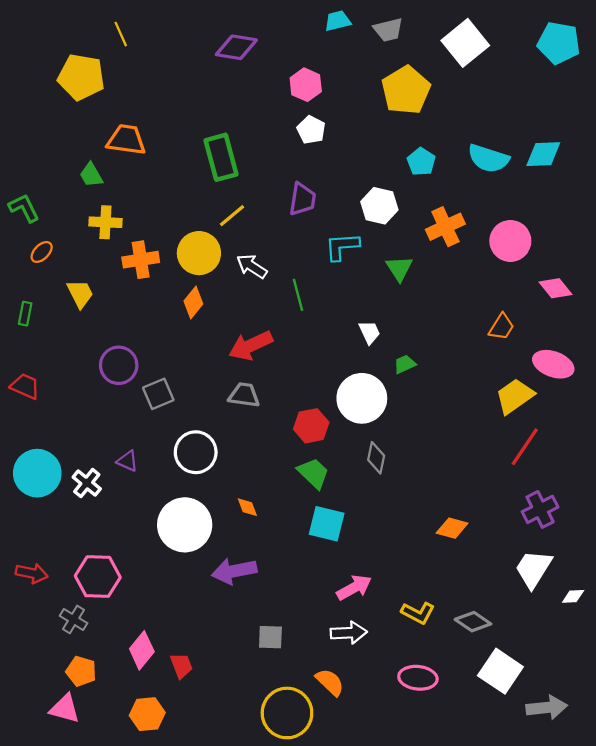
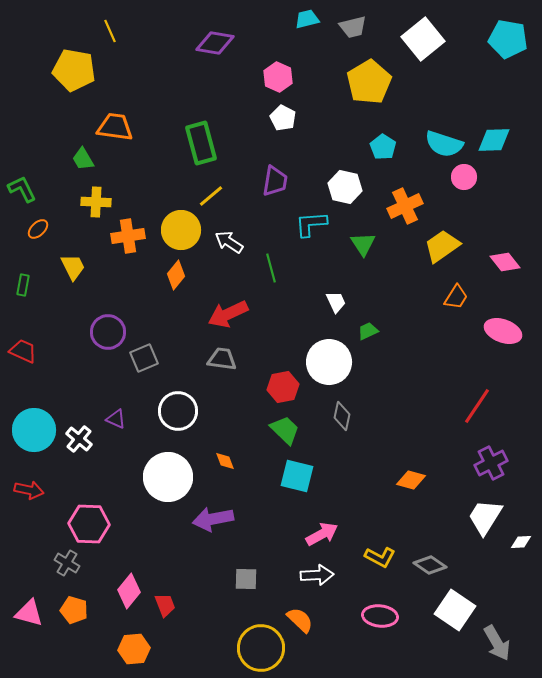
pink circle: (510, 241) -> (464, 177), moved, size x0.7
yellow trapezoid: (515, 396) -> (442, 246), moved
red arrow: (32, 573) -> (29, 490), moved
gray arrow: (547, 707) -> (497, 643), turned 66
pink triangle: (65, 709) -> (29, 613), moved

